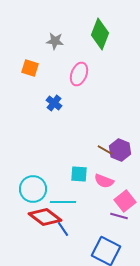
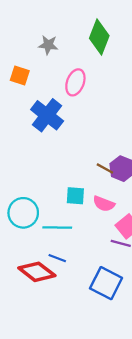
blue cross: (54, 103) -> (47, 115), size x1.8
red diamond: (45, 217) -> (37, 272), moved
blue line: (63, 229) -> (57, 258), turned -35

